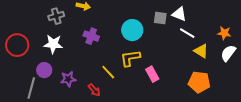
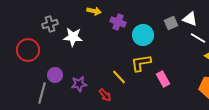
gray cross: (56, 16) -> (50, 24), moved
gray square: (160, 18) -> (171, 23), turned -32
purple cross: (91, 36) -> (118, 22), moved
white star: (53, 44) -> (73, 37), moved

